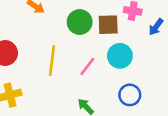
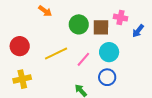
yellow line: (52, 60) -> (56, 54), turned 55
blue circle: (130, 95) -> (107, 77), moved

